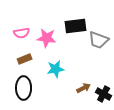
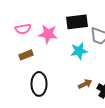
cyan star: (56, 69) -> (79, 51), moved
black ellipse: (24, 88) -> (39, 84), moved

